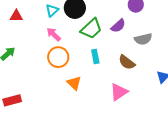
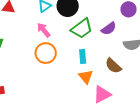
orange triangle: (74, 83) -> (86, 77), moved

